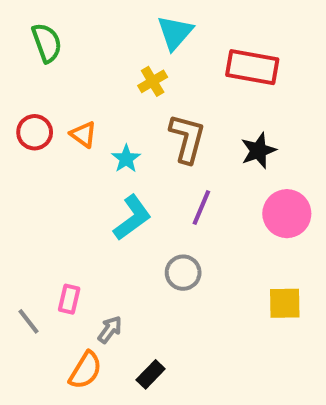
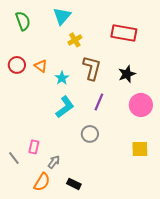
cyan triangle: (175, 33) -> (62, 16), moved
black rectangle: (151, 374) -> (74, 184), turned 72

